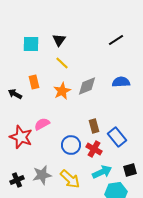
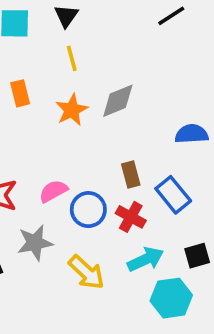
yellow line: (62, 63) -> (72, 58), turned 32
blue semicircle: (121, 82) -> (192, 134), moved
pink semicircle: (42, 124) -> (53, 191), moved
gray star: (42, 175) -> (35, 243), moved

